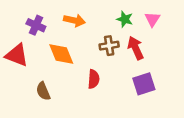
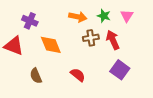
orange arrow: (74, 20) -> (78, 17), moved
red semicircle: (94, 79) -> (78, 75), moved, turned -56
purple square: (144, 84) -> (120, 70), turned -36

